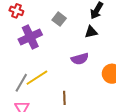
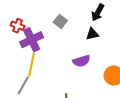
red cross: (16, 11) -> (18, 26), moved
yellow line: (37, 78) -> (32, 65), moved, turned -45

